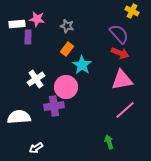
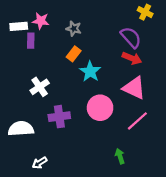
pink triangle: (122, 80) -> (134, 88), turned 35
pink circle: (66, 87) -> (100, 108), moved

